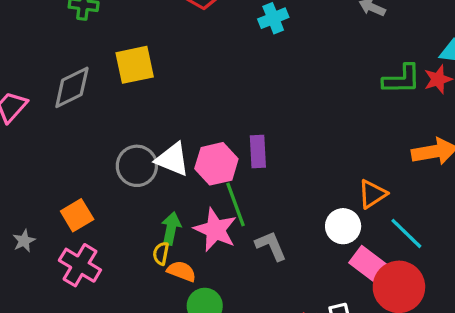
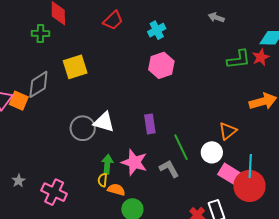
purple rectangle: (258, 151) -> (150, 124), moved
pink hexagon: (216, 164) -> (161, 65), moved
green line: (235, 204) -> (181, 147), moved
orange square: (77, 215) -> (19, 101), moved, turned -30
cyan line: (406, 233) -> (250, 166), moved, turned 55

